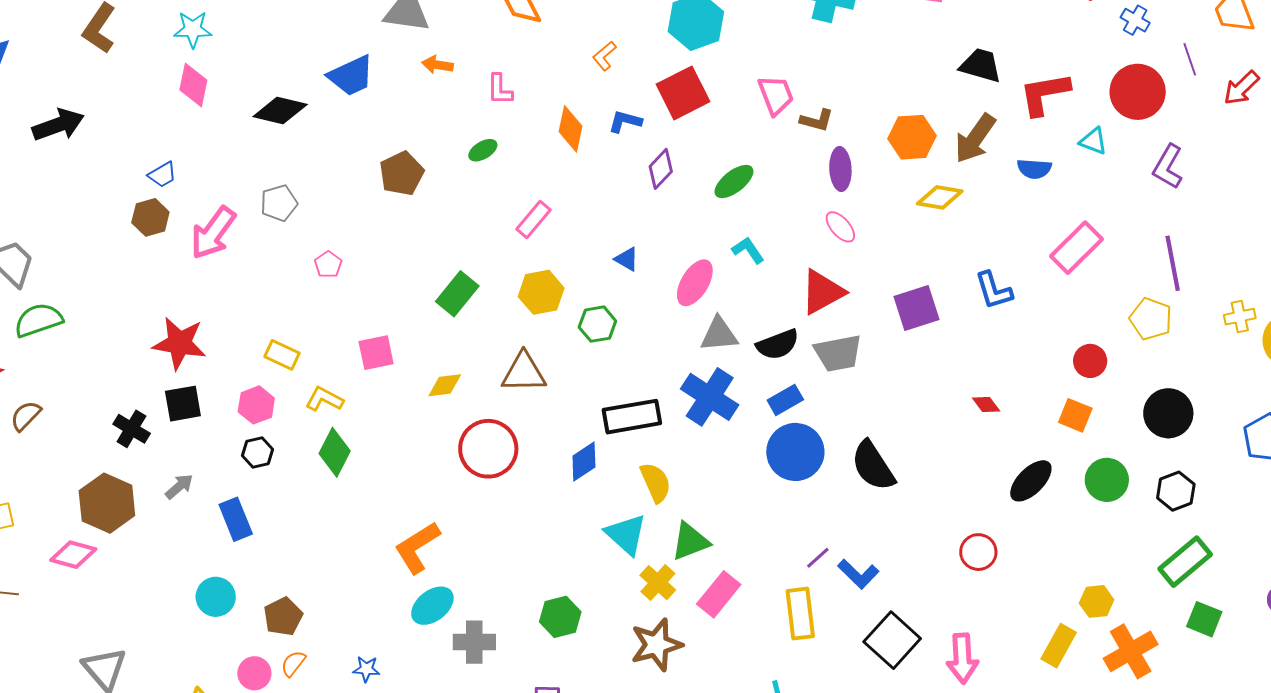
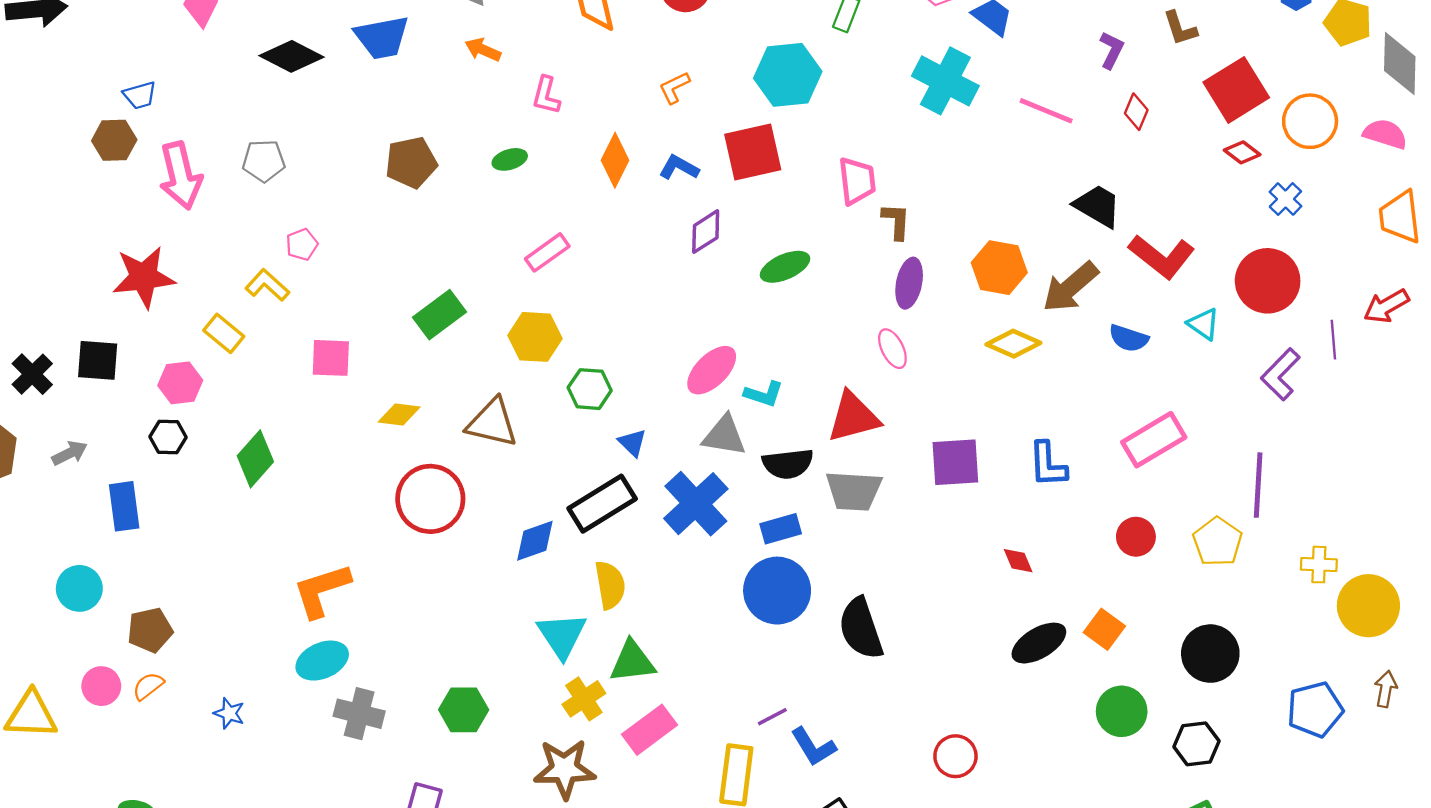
purple line: (1190, 59) -> (1333, 340), moved
red L-shape: (1045, 94) -> (1162, 256), turned -146
brown L-shape: (817, 120) -> (896, 221), turned -116
pink arrow: (213, 233) -> (181, 176), turned -64
cyan L-shape: (748, 250) -> (764, 394), moved, turned 128
blue triangle: (627, 259) -> (632, 443), moved
red star: (180, 343) -> (144, 277), moved, turned -30
red circle: (1090, 361) -> (1136, 537), moved
yellow L-shape: (324, 399) -> (267, 285), moved
red diamond: (986, 404) -> (1018, 561), moved
black rectangle: (632, 417) -> (602, 504), turned -36
black ellipse: (1031, 481) -> (1039, 643), moved

